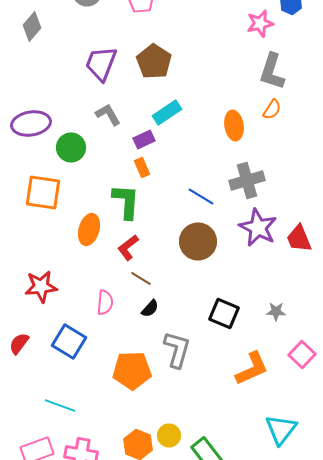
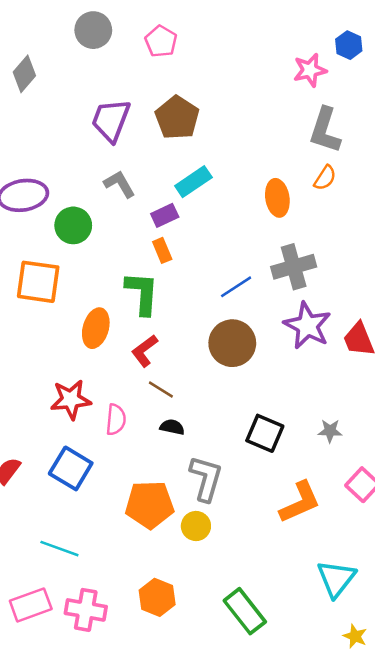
blue line: (201, 196) -> (236, 287), turned -64
red star: (41, 286) -> (71, 400), moved
black semicircle: (150, 308) -> (172, 427), turned -120
yellow circle: (169, 436) -> (196, 526), moved

